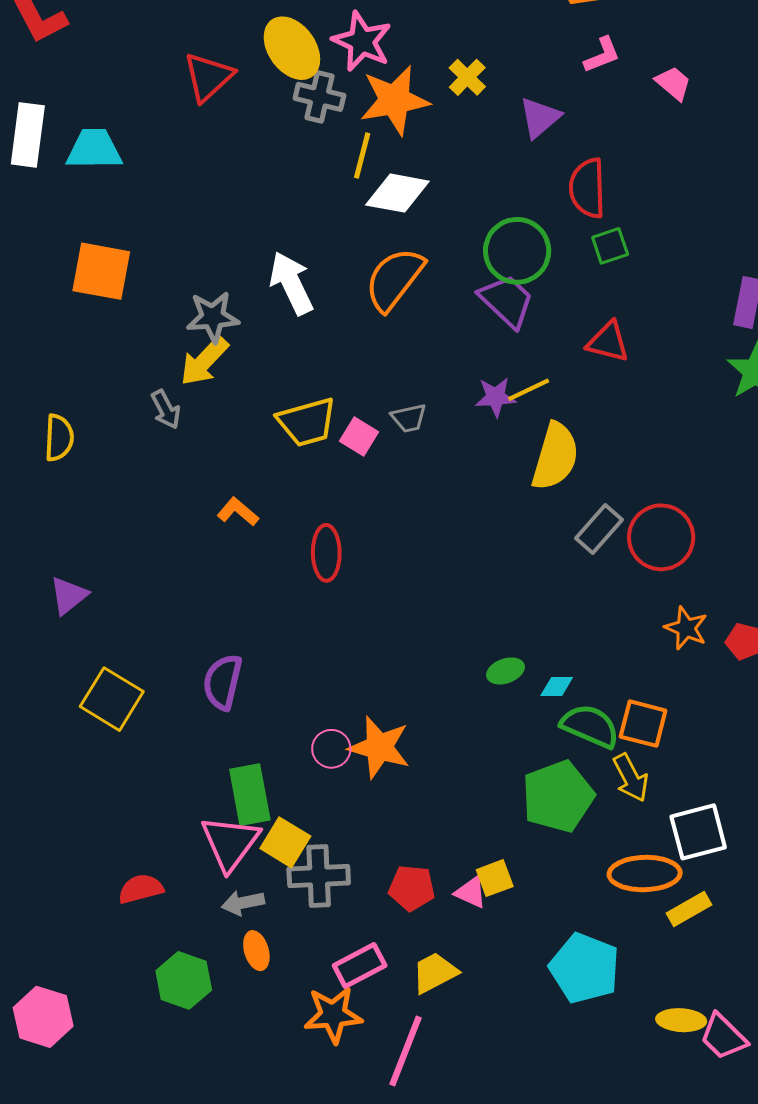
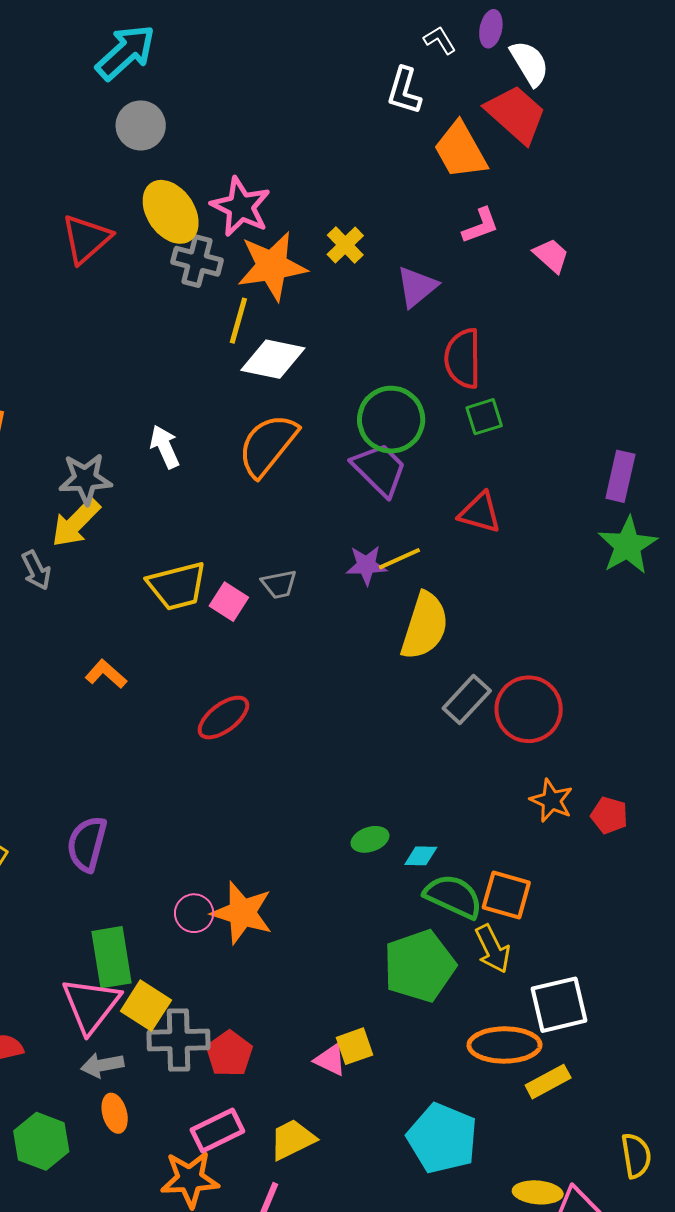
white arrow: (291, 283) -> (165, 447), size x0.7
red ellipse: (326, 553) -> (223, 718), moved, turned 52
red pentagon: (412, 888) -> (229, 1054), moved, turned 30

